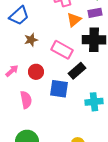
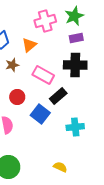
orange triangle: (74, 20) -> (29, 45), moved
blue square: (59, 89) -> (40, 114), turned 30

